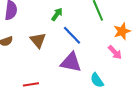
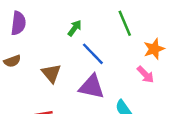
brown triangle: (38, 40) -> (51, 73), moved

